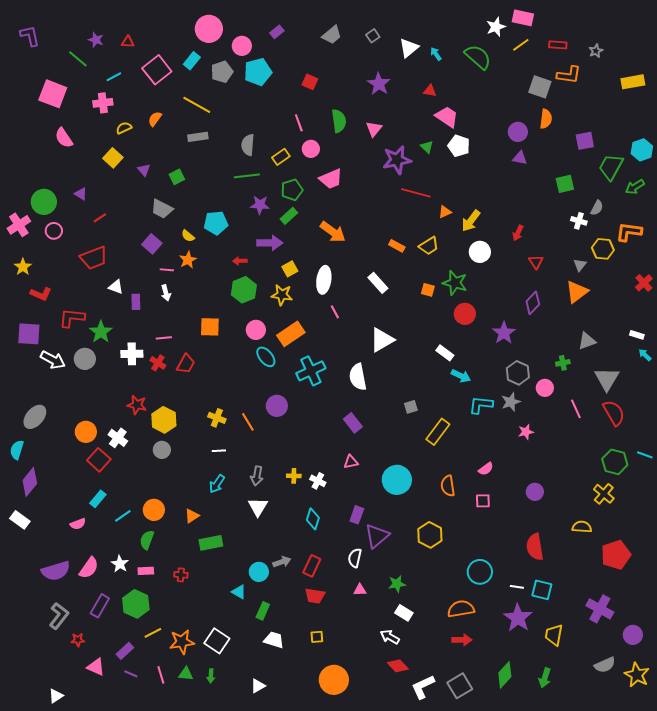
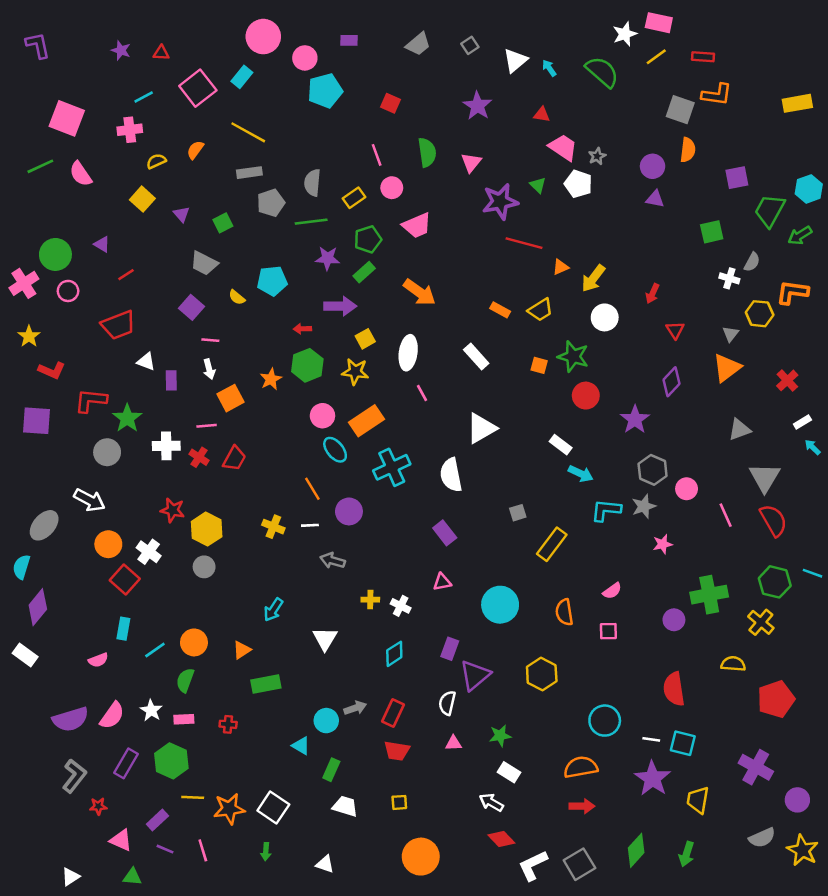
purple rectangle: (277, 32) -> (349, 40), turned 40
gray star: (596, 51) -> (597, 156), moved
green line: (78, 59) -> (40, 166), moved, turned -65
gray pentagon: (222, 72) -> (271, 203), moved
orange star: (188, 260) -> (271, 379), moved
red cross: (644, 283) -> (787, 380), moved
orange square: (210, 327) -> (231, 398), moved, turned -30
white rectangle: (637, 335) -> (802, 422), turned -48
white arrow: (53, 360) -> (89, 500), moved
green cross: (563, 363) -> (709, 595), moved, size x2.0
orange line: (248, 422) -> (312, 489), moved
white line: (219, 451) -> (310, 525), moved
gray arrow: (257, 476) -> (333, 561), moved, turned 96
cyan rectangle: (98, 499) -> (123, 629), turned -30
cyan diamond: (313, 519) -> (394, 654), turned 40
yellow line: (153, 633) -> (193, 797), turned 30
green triangle: (186, 674) -> (132, 877), moved
white triangle: (258, 686) -> (325, 864), turned 49

